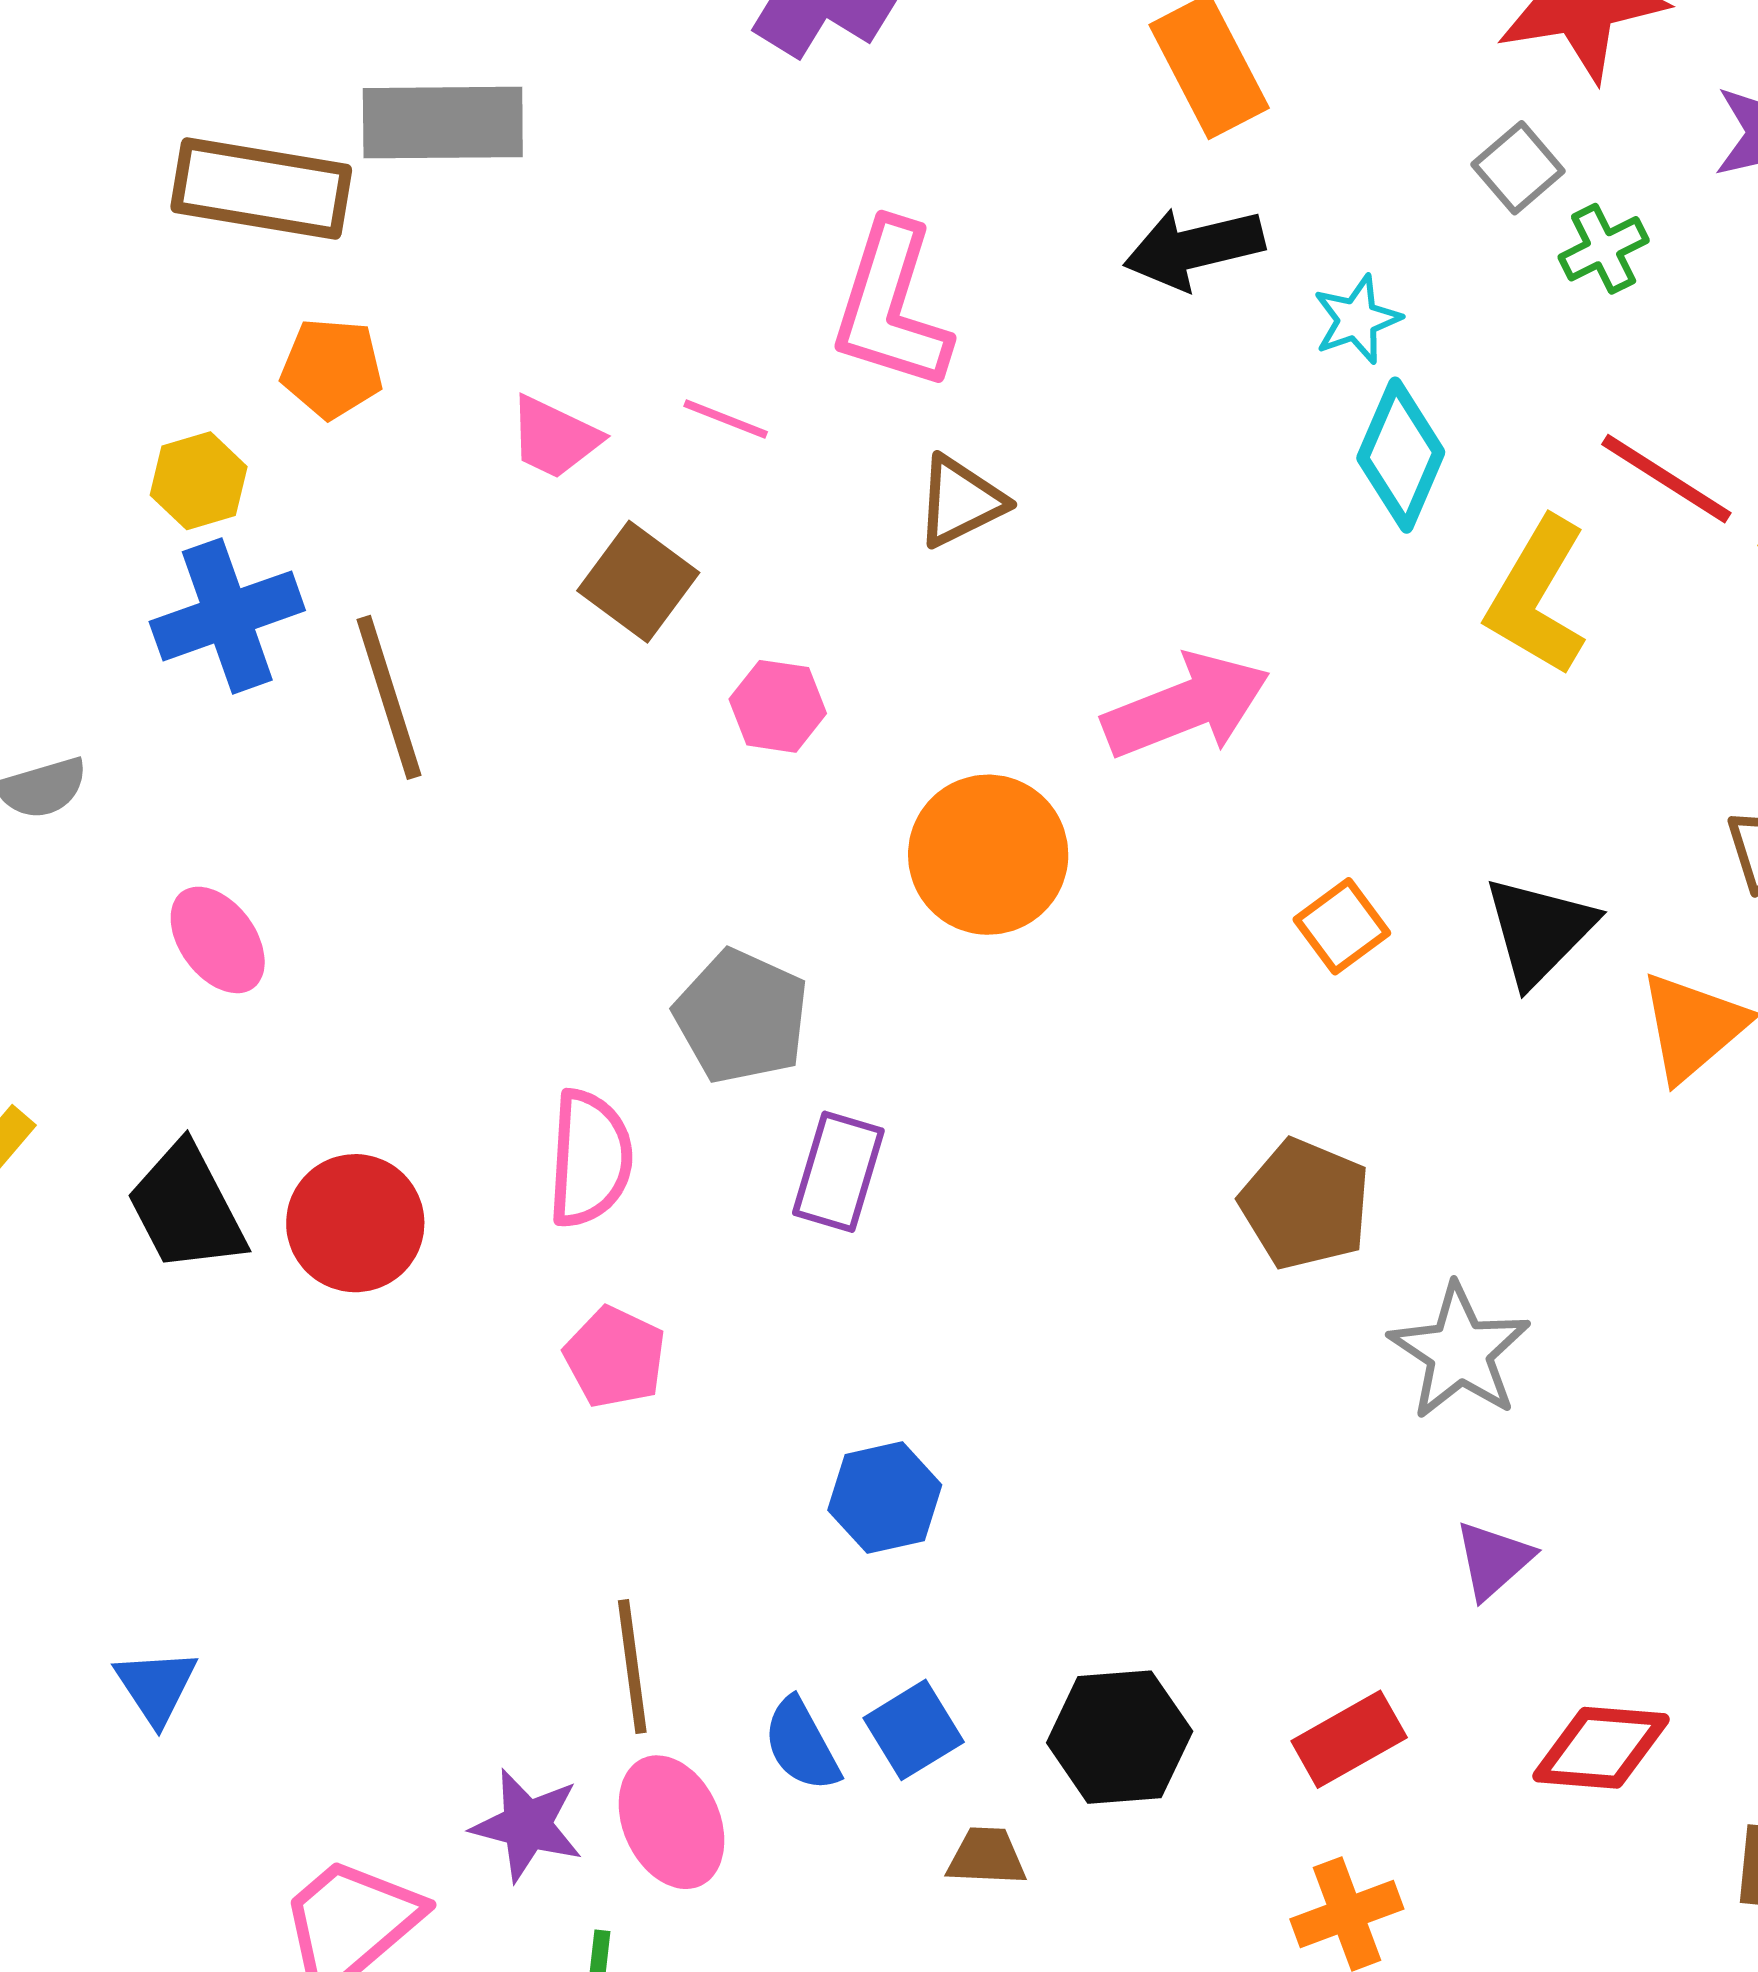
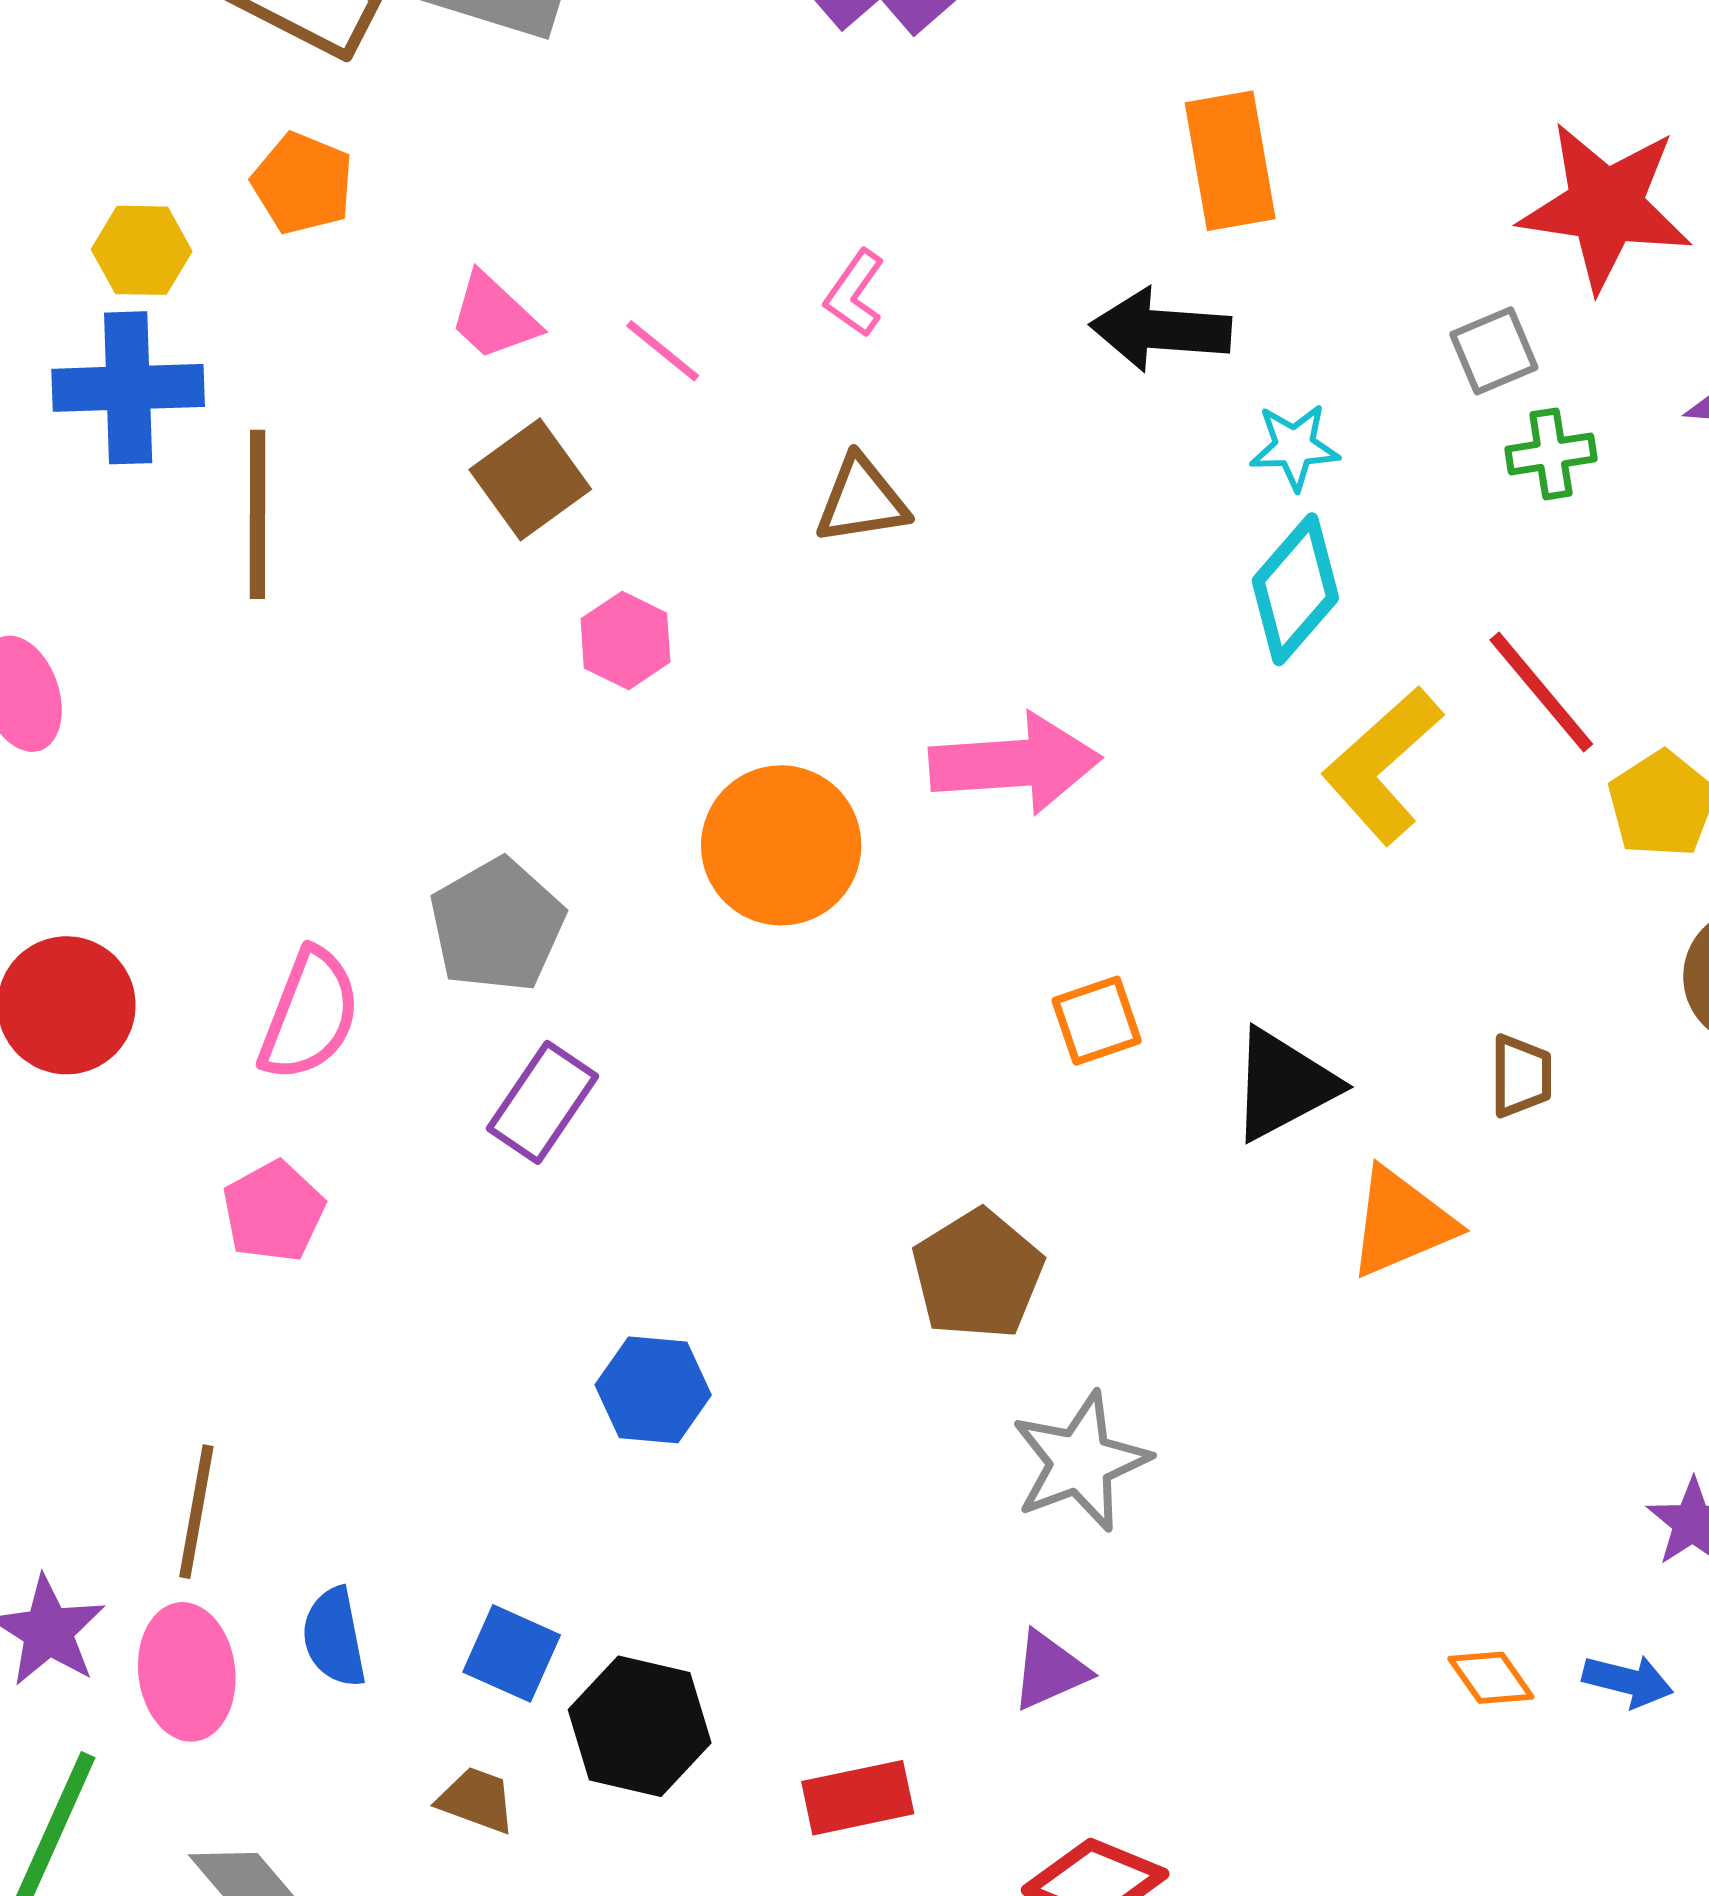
pink L-shape: (891, 306) -> (855, 293), size x0.5
blue hexagon: (885, 1498) -> (653, 1390), moved
blue square: (914, 1730) -> (512, 1653), moved, turned 38

